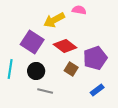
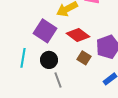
gray line: (45, 91) -> (58, 80), turned 56

